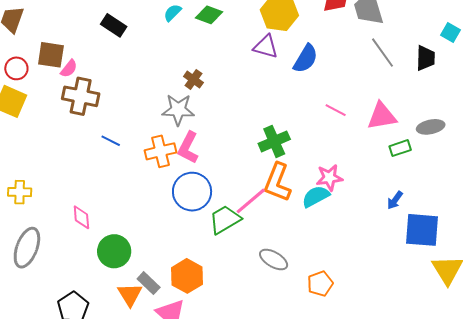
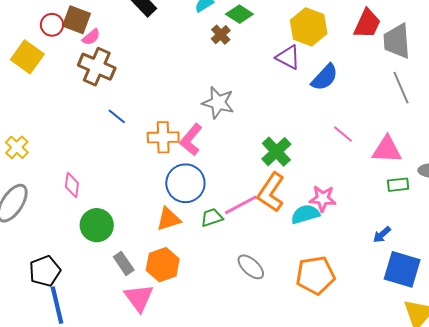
red circle: (16, 68) -> (52, 25), moved
brown cross: (193, 79) -> (221, 35), moved
gray star: (178, 110) -> (218, 103), moved
green cross: (274, 141) -> (276, 152), turned -32
yellow cross: (20, 192) -> (17, 147), turned 30
green trapezoid: (225, 220) -> (212, 218), size x0.7
orange pentagon: (320, 284) -> (315, 275), moved, size x1.5
orange triangle: (130, 295) -> (168, 219), moved, turned 32

